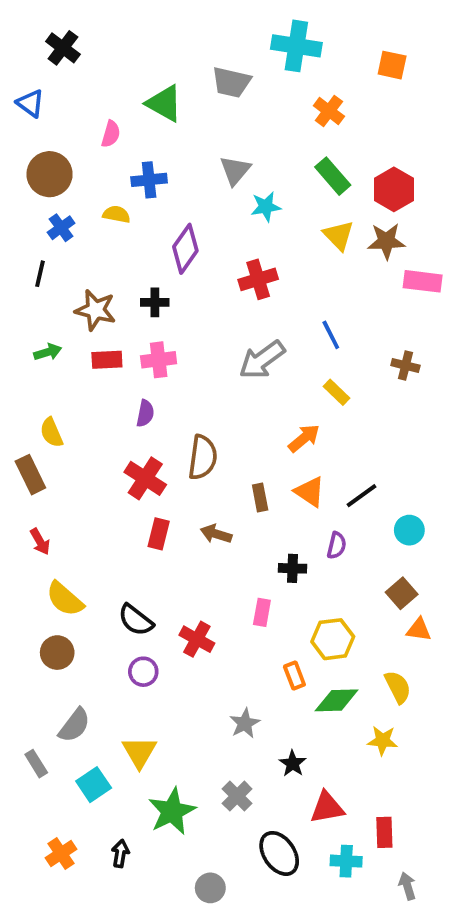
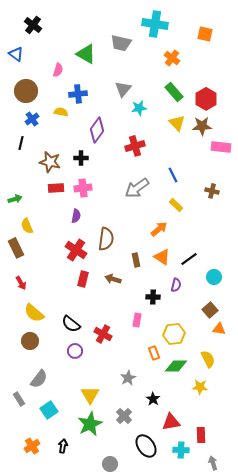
green arrow: (48, 352) -> (15, 199), moved
yellow triangle: (139, 752) -> (90, 395), moved

